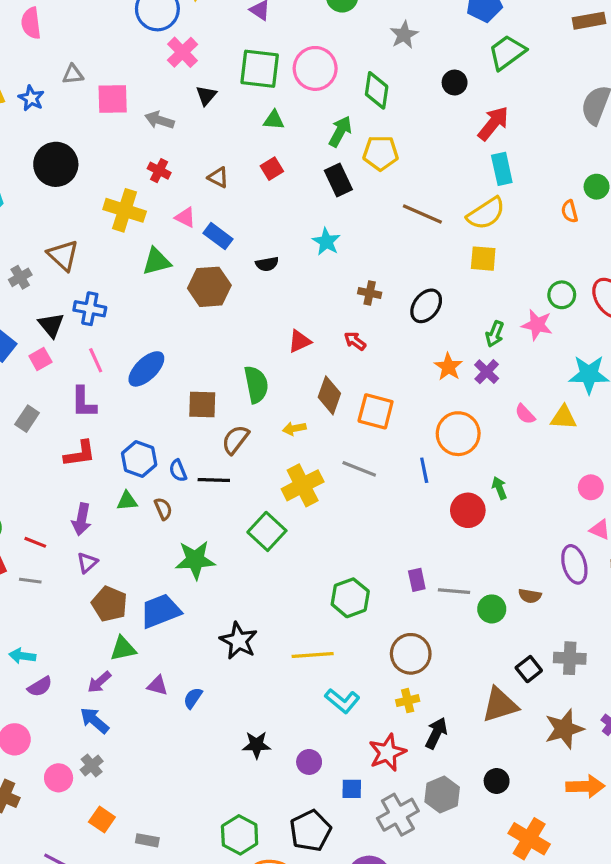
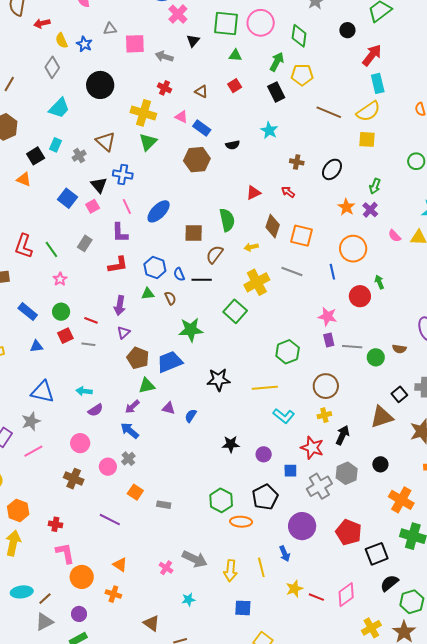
green triangle: (157, 261) -> (148, 142), moved, turned -30
pink star: (537, 325) -> (327, 316), moved
black star: (239, 641) -> (219, 380), turned -30
red star: (387, 753) -> (312, 448), turned -30

